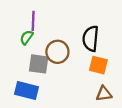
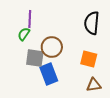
black semicircle: (91, 39) -> (92, 23), moved
blue rectangle: (27, 90) -> (49, 74), moved, turned 55

